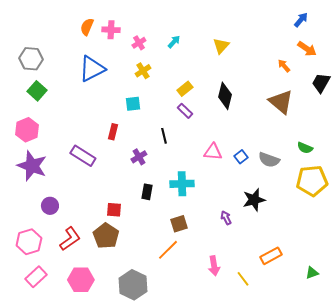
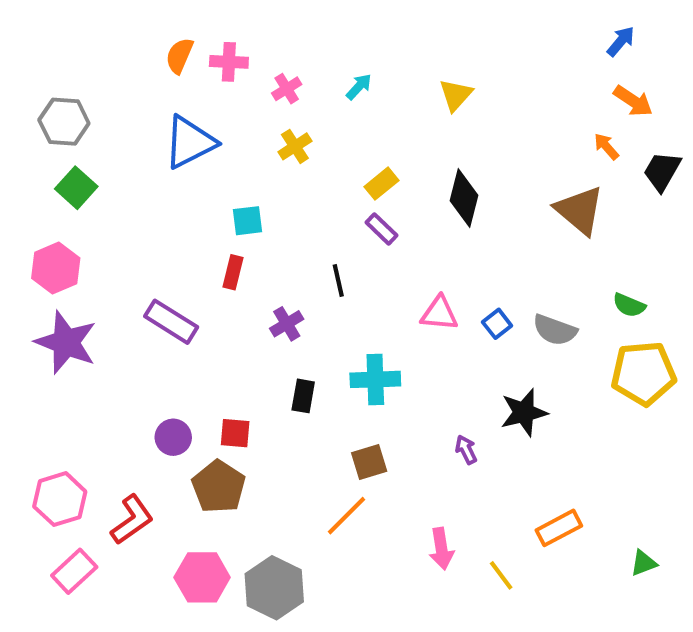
orange arrow: (284, 66) -> (606, 146), moved
cyan square: (133, 104) -> (247, 221), moved
purple circle: (50, 206) -> (173, 437), moved
red L-shape: (70, 239) -> (132, 520), moved
pink hexagon: (81, 280) -> (202, 577), moved

